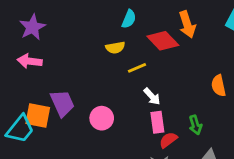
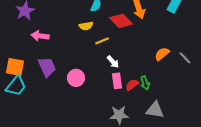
pink arrow: (30, 61) -> (40, 36), moved
orange semicircle: (218, 86) -> (162, 54), turned 63
orange square: (38, 115) -> (15, 67), moved
red semicircle: (168, 140) -> (132, 85), moved

